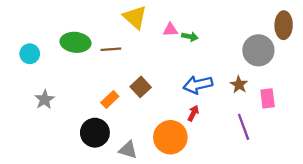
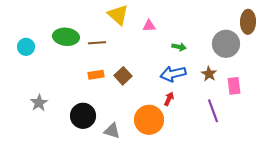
green arrow: (190, 37) -> (179, 47), moved
gray star: (45, 99) -> (39, 103), moved
orange rectangle: (110, 99) -> (96, 75), moved, turned 35

